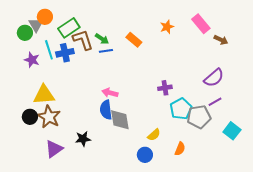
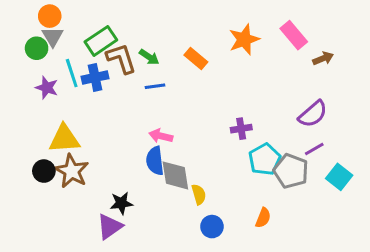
orange circle: (45, 17) -> (50, 16), moved
orange star: (167, 27) -> (244, 39), size x1.5
brown arrow: (221, 40) -> (323, 58), turned -48
blue line: (106, 51) -> (155, 86), moved
gray pentagon: (199, 117) -> (291, 171), turned 30
cyan square: (232, 131) -> (339, 177), moved
yellow semicircle: (154, 135) -> (199, 194), moved, turned -64
purple triangle: (54, 149) -> (110, 227), moved

